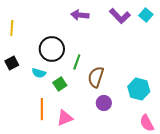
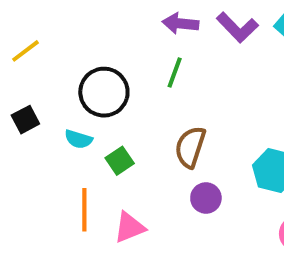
purple arrow: (80, 15) -> (180, 23), moved
yellow line: (12, 28) -> (25, 51), turned 49
green line: (77, 62) -> (175, 72), moved

